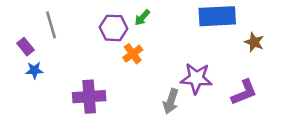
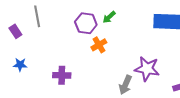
blue star: (34, 70) -> (20, 65), moved
purple cross: (89, 97) -> (62, 75), size x0.7

